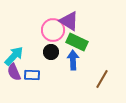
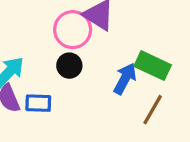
green rectangle: (77, 42) -> (153, 66), moved
blue arrow: (73, 60) -> (125, 79), moved, turned 30

